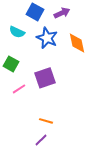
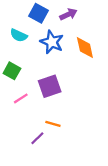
orange line: (46, 121) -> (53, 124), moved
purple line: (41, 140) -> (37, 138), moved

